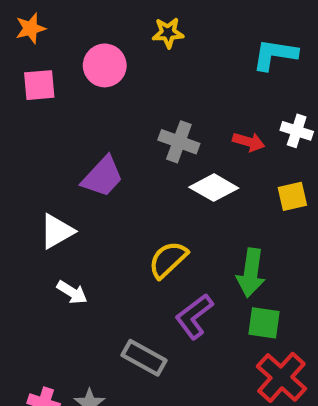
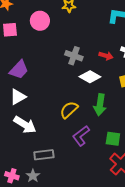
purple trapezoid: (103, 177) -> (19, 70), moved
green arrow: (251, 273) -> (100, 105), moved
white arrow: (72, 292) -> (25, 125), size x1.6
gray rectangle: (144, 358) -> (44, 155), moved, turned -36

